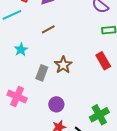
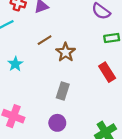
brown star: (63, 65) -> (66, 52), moved
gray rectangle: (42, 73) -> (63, 91), moved

